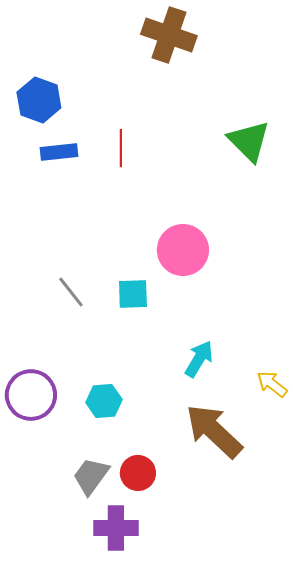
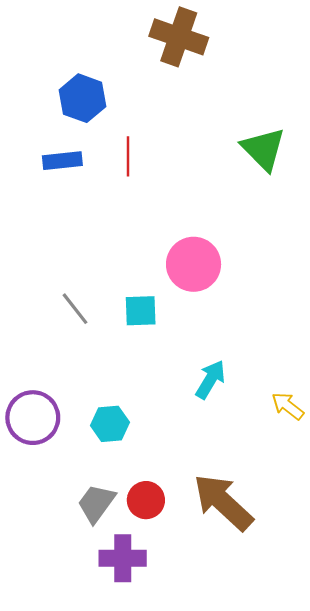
blue hexagon: (39, 100) -> (82, 98), moved
brown arrow: (214, 431) -> (223, 502), moved

